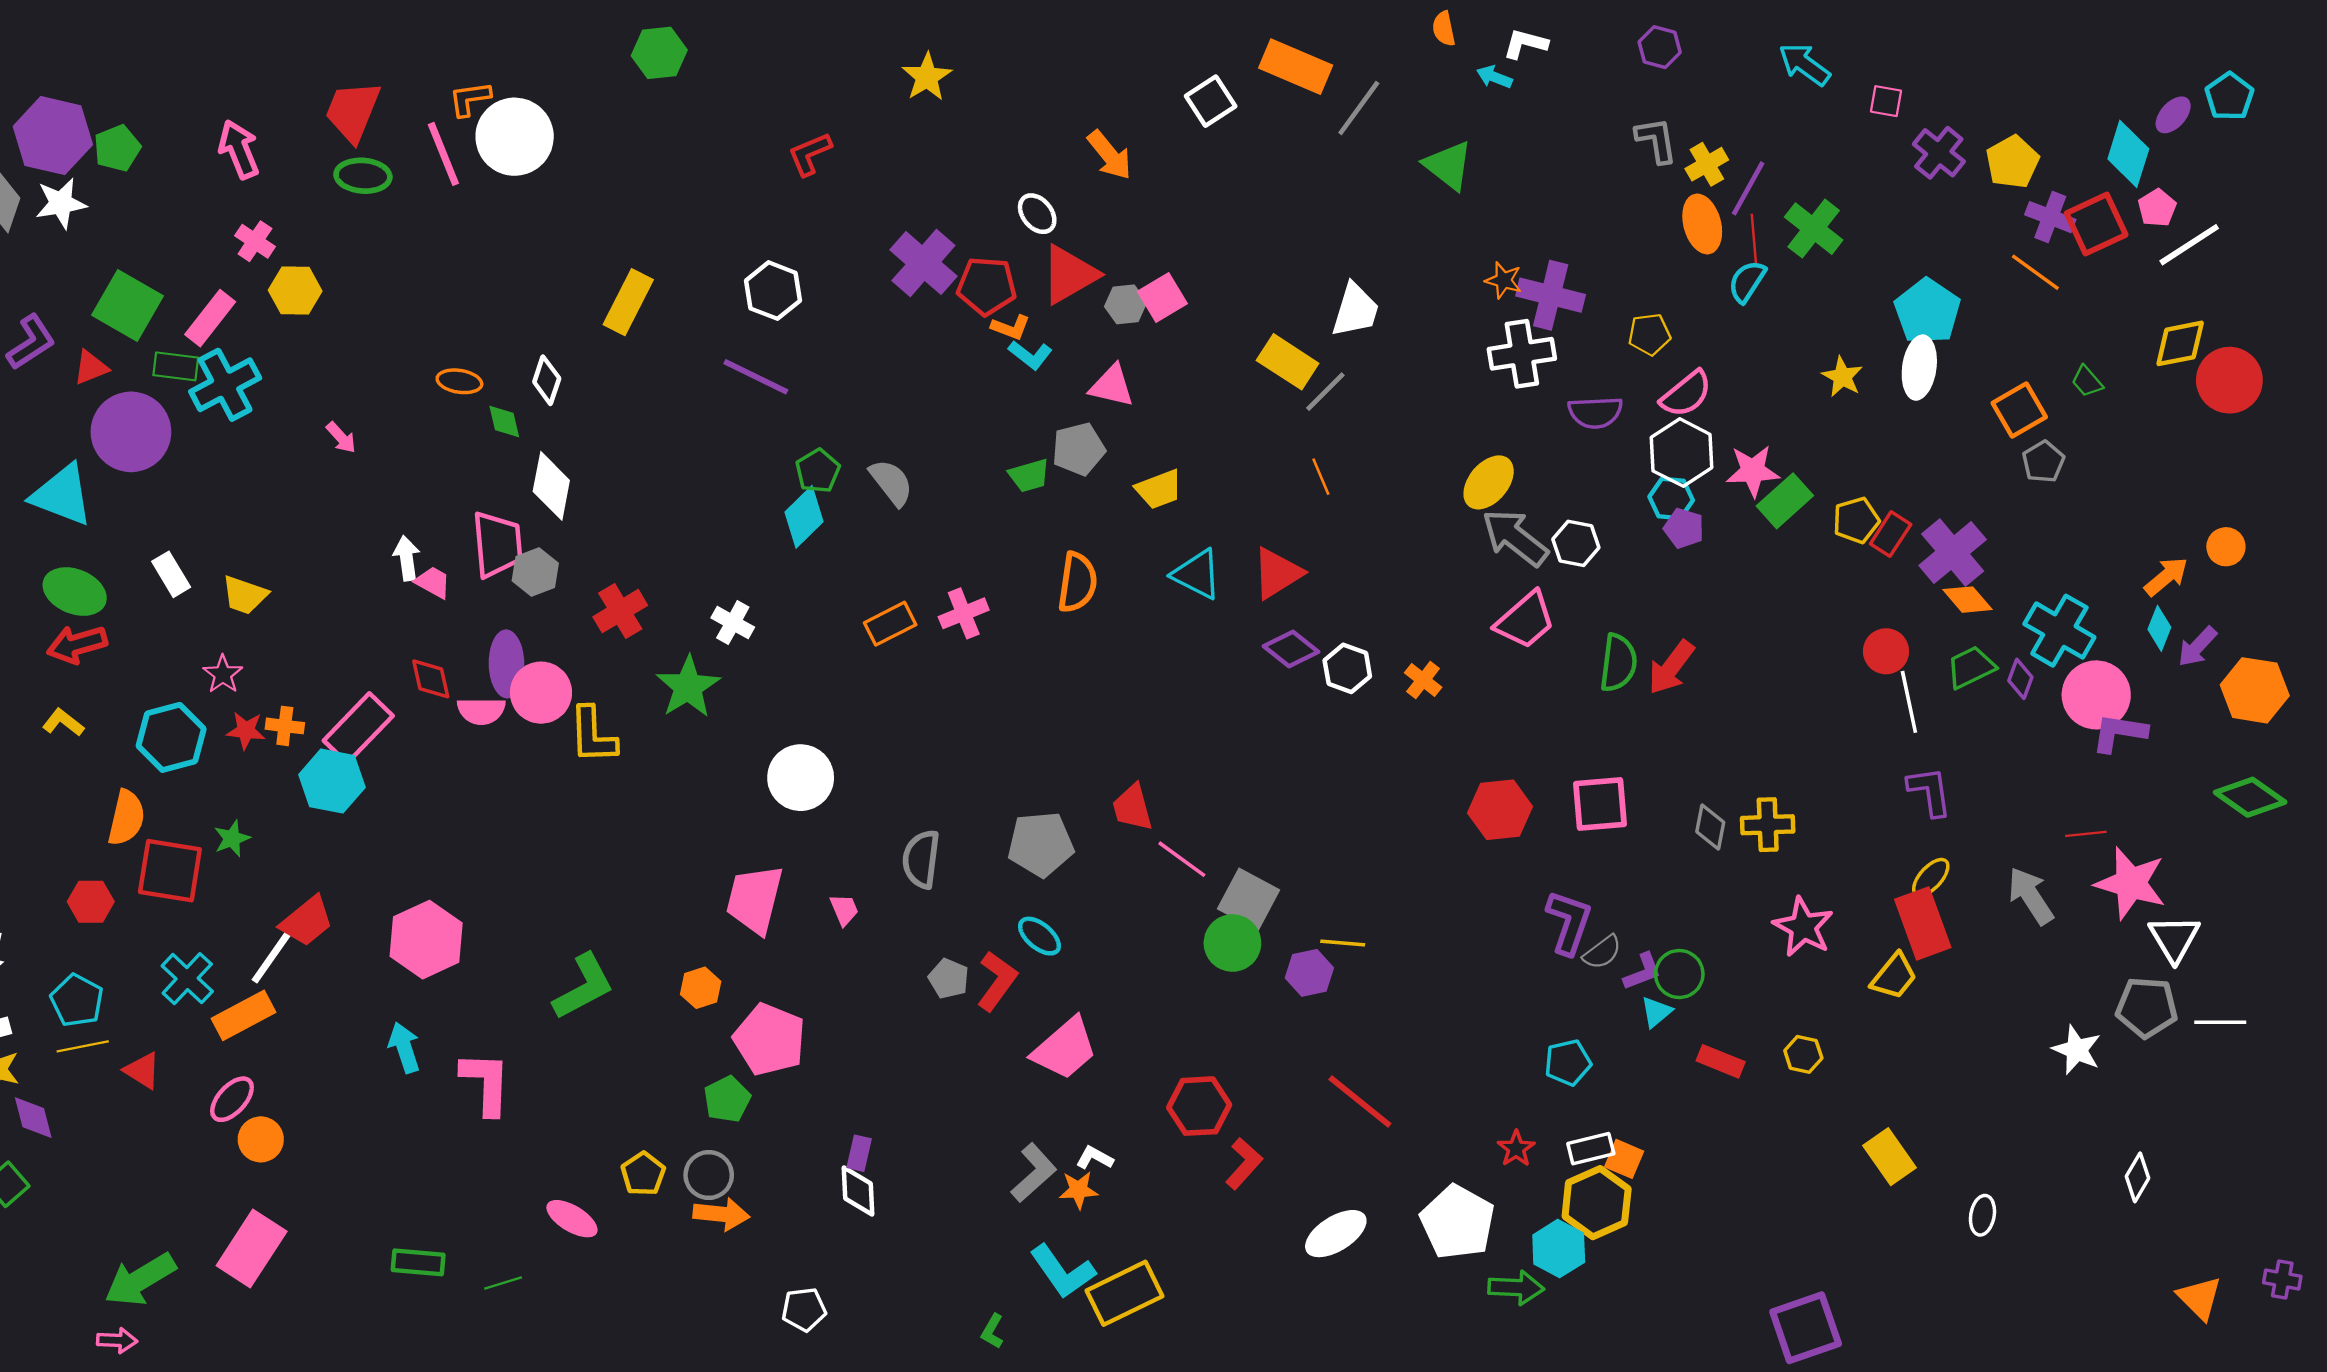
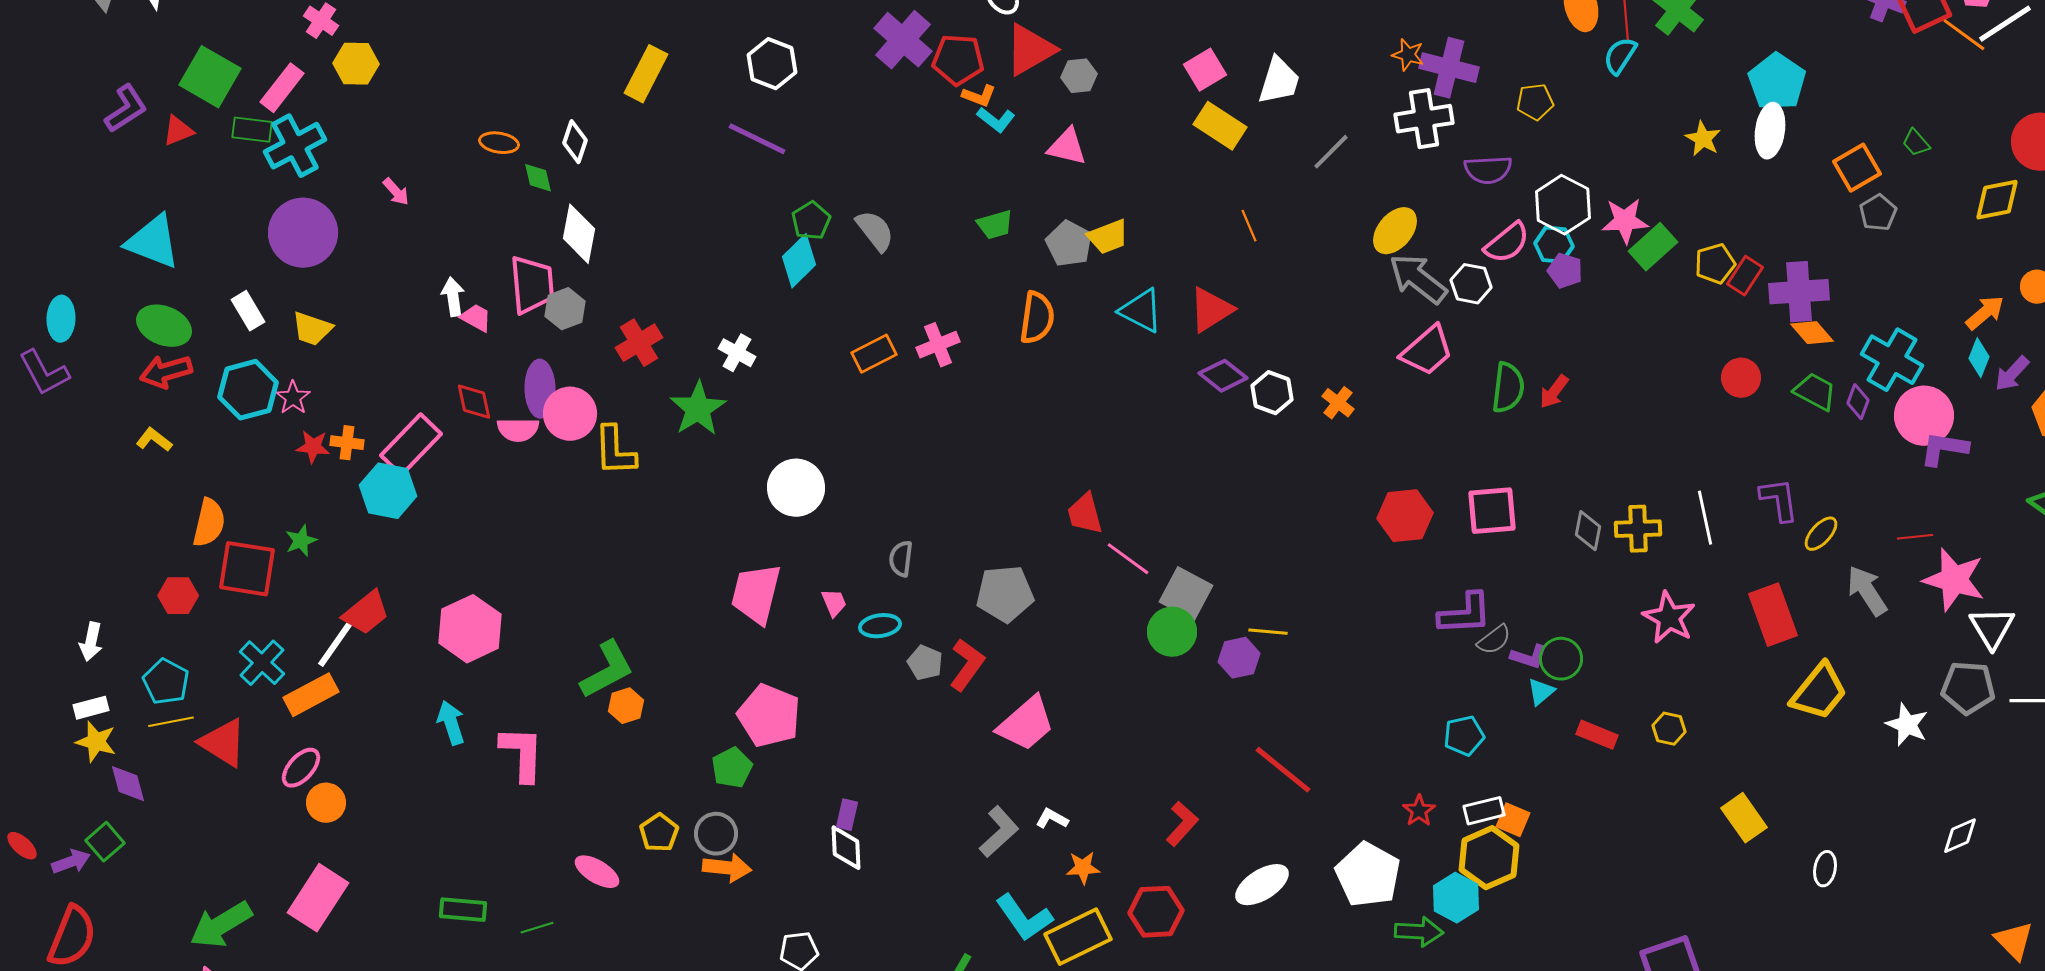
orange line: (2035, 272) -> (1964, 35), moved
pink square: (1162, 297) -> (1205, 70), moved
yellow diamond: (2180, 343) -> (1997, 200), moved
gray line: (1325, 392) -> (1331, 152), moved
pink semicircle: (1686, 394) -> (1507, 243), moved
purple circle: (131, 432) -> (303, 233), moved
gray pentagon: (1079, 449) -> (1069, 244), moved, turned -30
purple cross: (1953, 552) -> (1799, 292), turned 36
red arrow: (1671, 667) -> (1554, 392), size x0.7
green trapezoid: (1971, 667) -> (1815, 392), turned 54
white line: (1909, 702) -> (1705, 518), moved
cyan hexagon: (171, 737) -> (248, 390), moved
gray pentagon: (1041, 844) -> (1005, 594), moved
gray semicircle: (921, 859) -> (901, 559), size x0.7
yellow ellipse: (1931, 878) -> (1821, 534), moved
purple L-shape: (1569, 922) -> (1465, 614), turned 68
cyan ellipse: (1039, 936) -> (880, 626), moved, turned -48
purple L-shape: (1642, 972) -> (1529, 657), turned 39
yellow trapezoid: (1894, 976) -> (1819, 692), moved, size x1.4
orange hexagon: (701, 988) -> (626, 706), moved
red triangle: (142, 1070) -> (223, 743), size x1.5
red hexagon: (1199, 1106) -> (1156, 912), moved
white diamond: (2138, 1177) -> (1960, 836), turned 36
orange star: (1079, 1190) -> (1083, 868), moved

